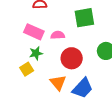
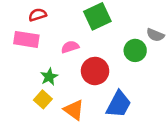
pink rectangle: (34, 32) -> (26, 39), moved
orange triangle: (58, 83) -> (74, 110), moved

